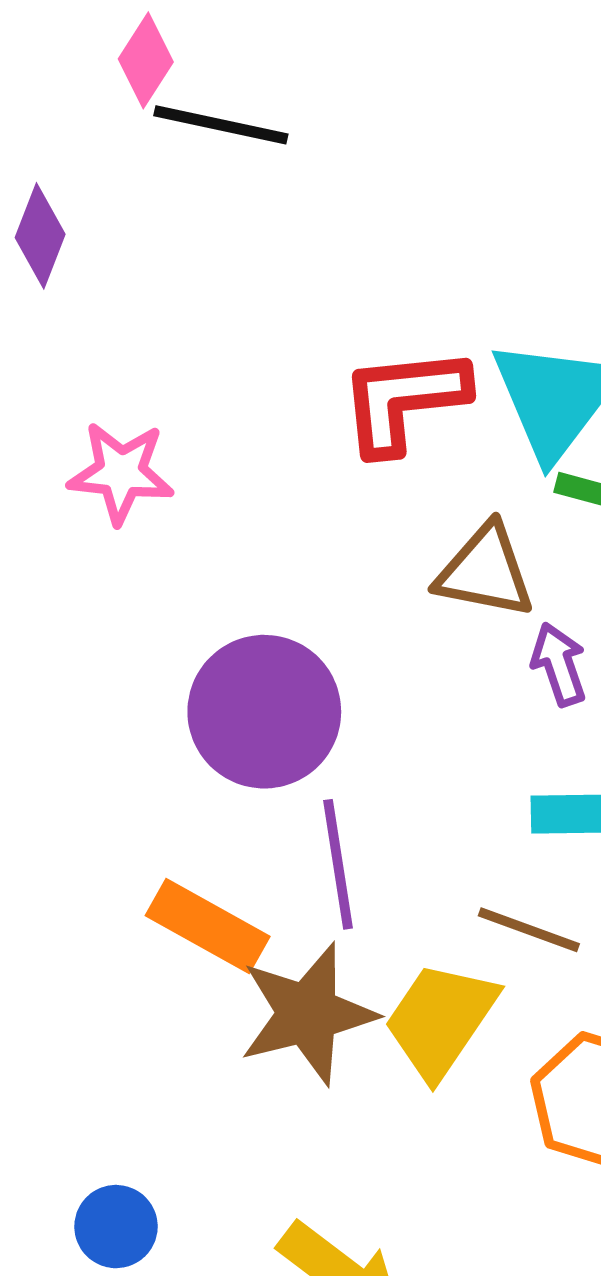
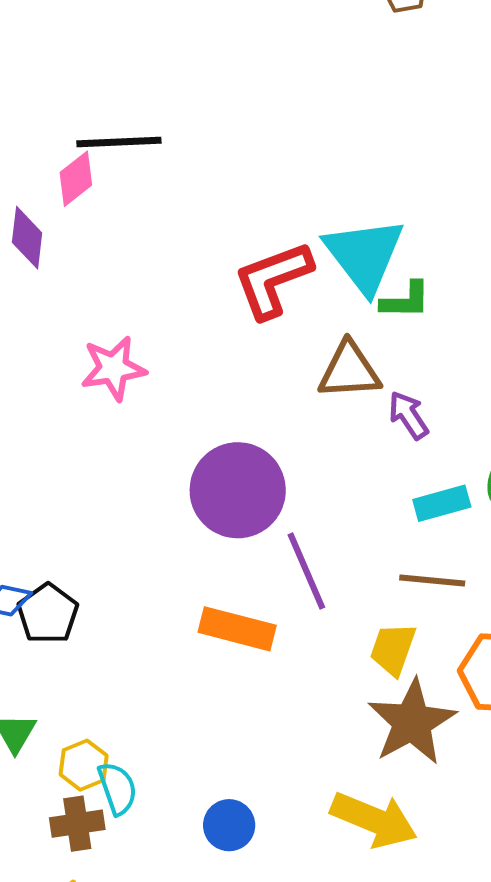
pink diamond: (146, 60) -> (76, 179), moved, turned 34
brown star: (308, 1014) -> (412, 722), moved
yellow trapezoid: (440, 1020) -> (393, 649), size x0.7

